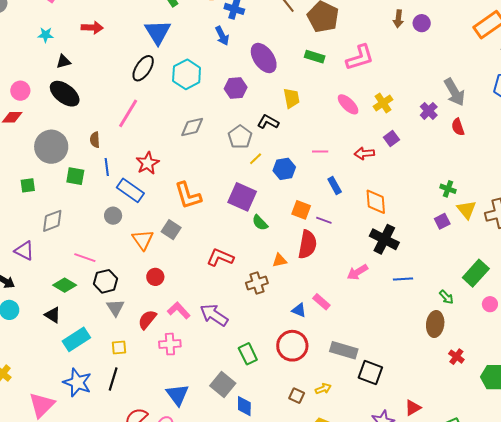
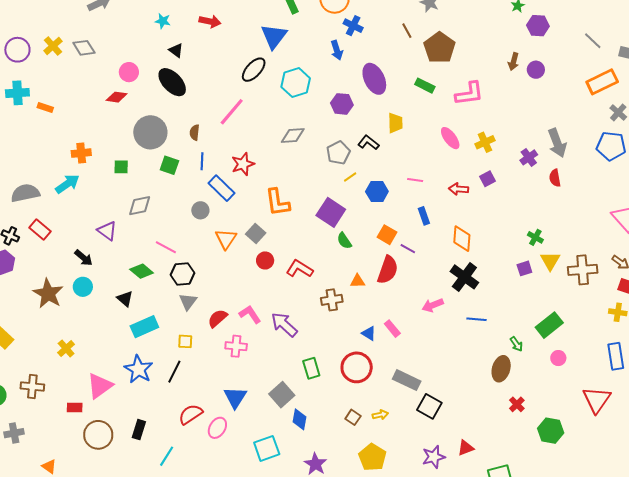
black triangle: (63, 62) -> (176, 50), turned 42
red circle: (155, 277) -> (265, 260), moved

